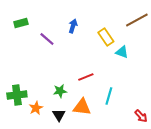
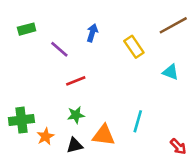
cyan triangle: (122, 52) -> (171, 72), moved
red line: (86, 77) -> (76, 81), moved
black triangle: (59, 115) -> (75, 145), turned 48

